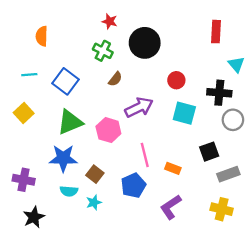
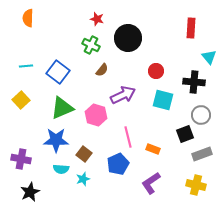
orange semicircle: (42, 36) -> (28, 18), moved
gray circle: (233, 120) -> (201, 115), moved

